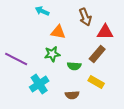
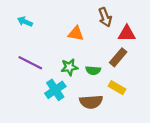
cyan arrow: (42, 11) -> (25, 22), moved
green star: (52, 54) -> (69, 67), moved
brown semicircle: (72, 95) -> (91, 102), size x1.5

